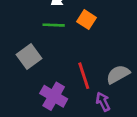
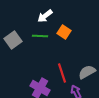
gray square: (29, 57) -> (13, 40), moved

